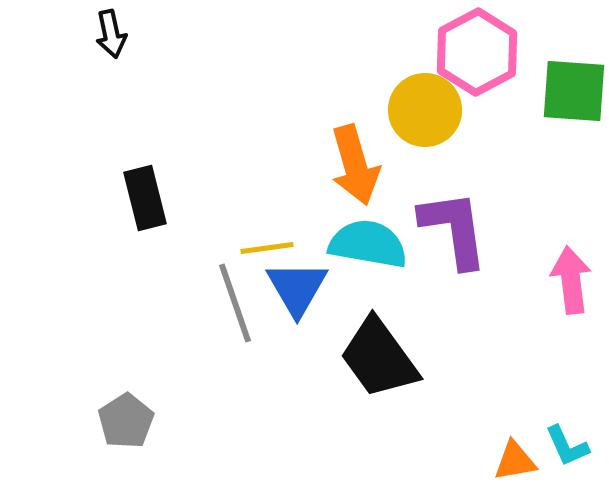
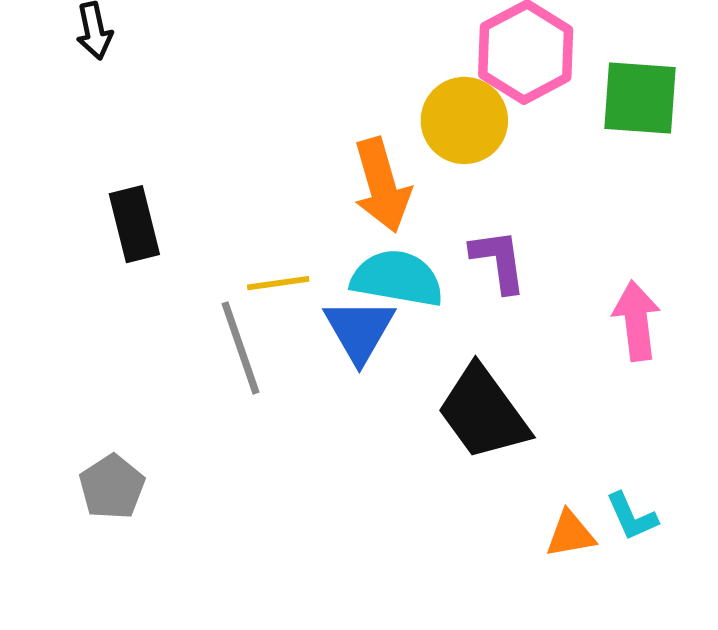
purple L-shape: (454, 229) -> (499, 261), size x0.7
blue triangle: (297, 288) -> (359, 330), moved
black trapezoid: (379, 358) -> (483, 413), moved

